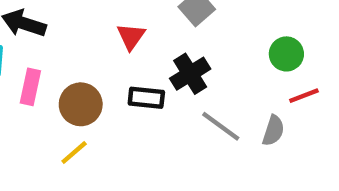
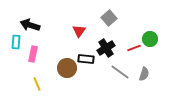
red line: (304, 96) -> (134, 48), moved
brown circle: (81, 104) -> (67, 68), moved
yellow line: (74, 152) -> (37, 84), moved, turned -72

